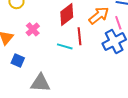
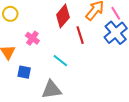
cyan line: (65, 46) -> (60, 61), moved, turned 35

